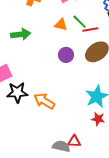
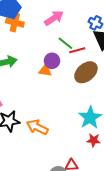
orange triangle: (61, 25) -> (45, 71), moved
purple circle: (66, 55) -> (52, 61), moved

